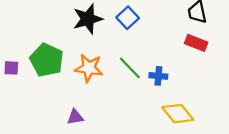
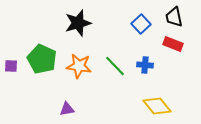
blue square: (128, 18) -> (141, 24), moved
blue cross: (158, 76) -> (145, 65), moved

